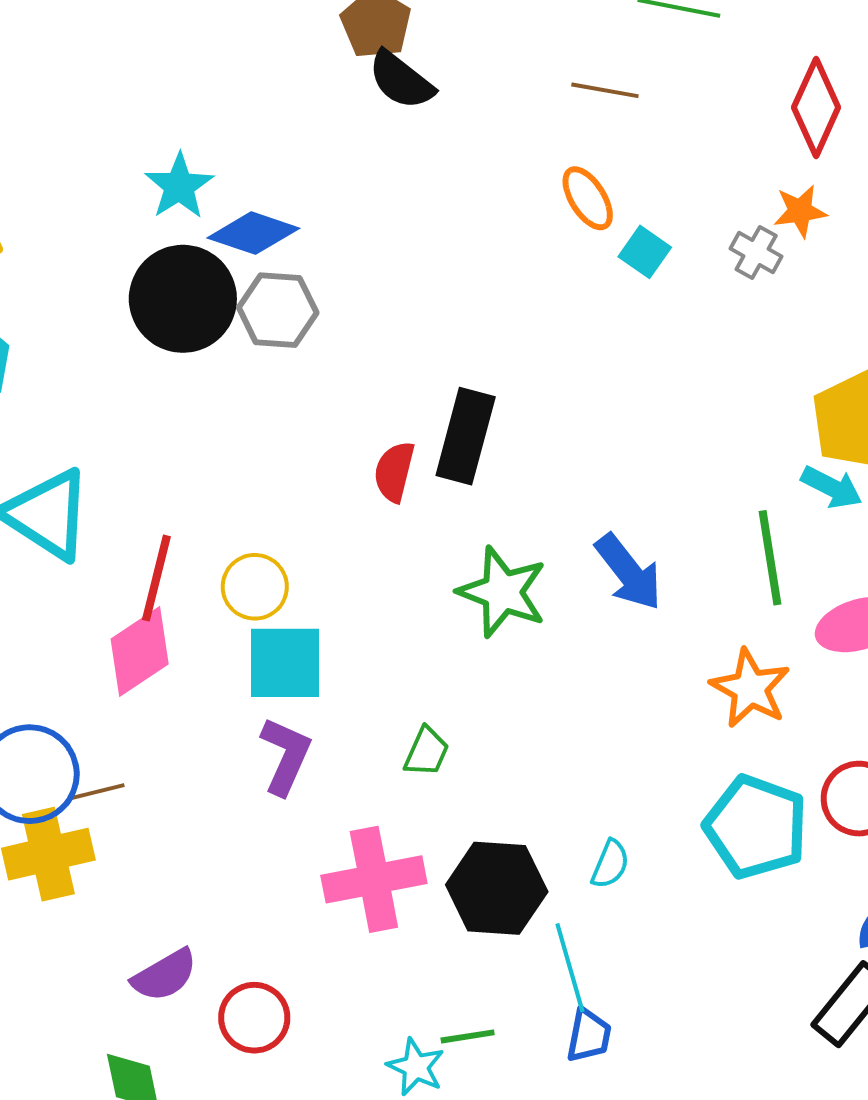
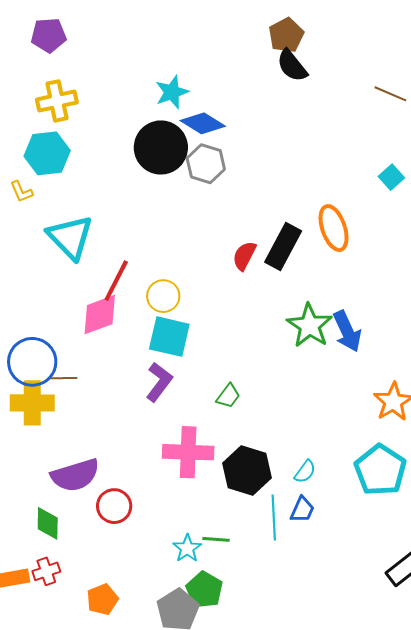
orange ellipse: (588, 198) -> (334, 228), moved, size x1.4
green star: (502, 592) -> (310, 326), moved
purple semicircle: (165, 975) -> (75, 475), size x1.4
blue trapezoid: (589, 1035) -> (302, 510), moved

